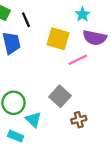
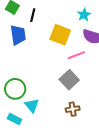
black line: (26, 20) -> (33, 15), turned 32
gray square: (60, 96) -> (69, 80), moved

